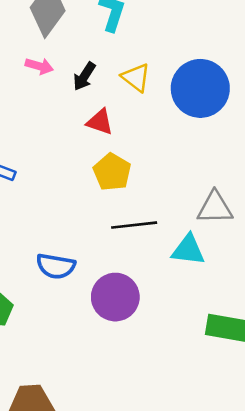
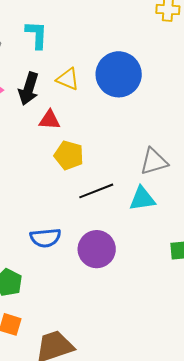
black arrow: (84, 76) -> (29, 89), size x1.4

